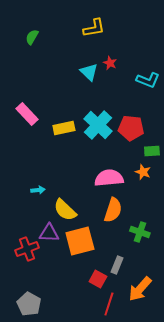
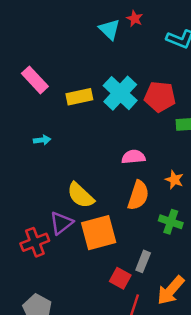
orange star: (143, 172) -> (174, 180), moved
pink semicircle: (109, 178) -> (133, 157), size x0.7
cyan arrow: (38, 190) -> (42, 140), moved
purple triangle: (49, 233) -> (61, 223), turned -40

